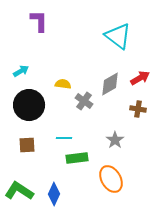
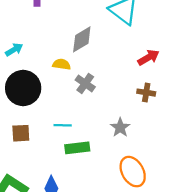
gray diamond: (110, 84) -> (82, 39), moved
orange ellipse: (111, 179) -> (133, 172), moved

